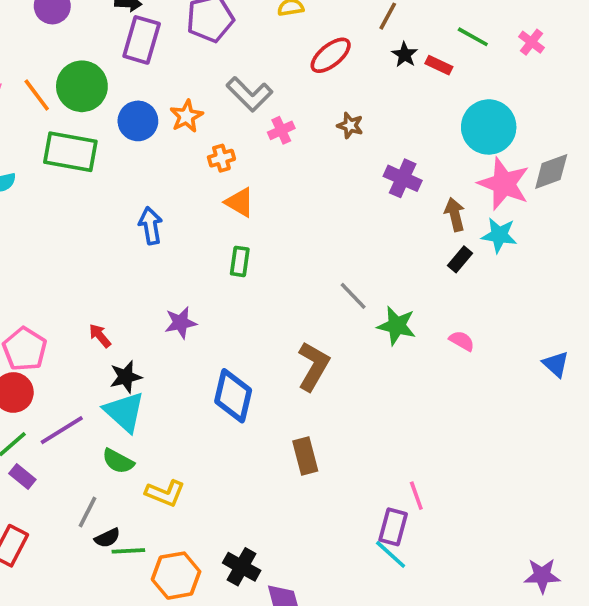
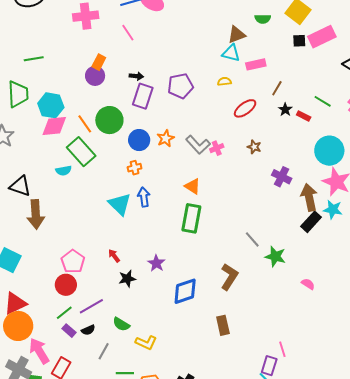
gray L-shape: (249, 94) -> (198, 145), moved
green rectangle: (70, 152) -> (81, 152), moved, turned 36
orange cross: (221, 158) -> (135, 168), moved
brown arrow: (455, 214) -> (309, 197), size x1.5
black rectangle: (460, 259) -> (311, 222), size x1.5
green rectangle: (240, 261) -> (191, 218), size x1.8
purple star: (181, 323) -> (156, 263), moved, turned -30
pink semicircle: (462, 341) -> (308, 284), moved
blue diamond: (233, 396) -> (185, 291), turned 56
cyan triangle: (124, 412) -> (120, 204), moved
black semicircle: (107, 538) -> (88, 330), moved

